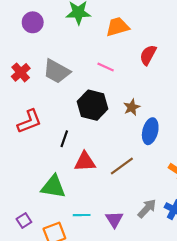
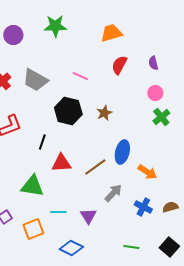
orange trapezoid: (118, 27) -> (111, 33), moved
blue ellipse: (150, 131) -> (122, 152), moved
gray arrow: (147, 208) -> (113, 193), moved

